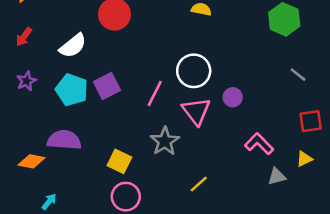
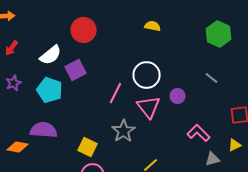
gray line: (298, 75) -> (212, 78), moved
purple square: (107, 86) -> (76, 70), moved

